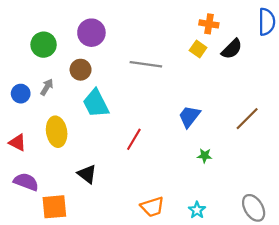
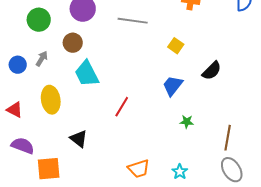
yellow square: (198, 49) -> (176, 46), moved
black semicircle: (232, 49) -> (212, 71), moved
gray line: (146, 64) -> (133, 21), moved
brown line: (247, 119) -> (228, 138), moved, turned -35

